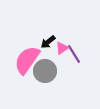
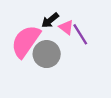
pink triangle: (62, 48) -> (66, 27), turned -48

